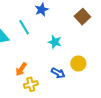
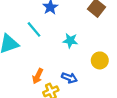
blue arrow: (58, 73) -> (69, 78), moved

